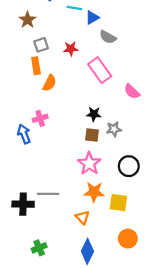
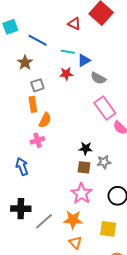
red star: (71, 49) -> (66, 74), moved
pink rectangle: (100, 70) -> (105, 108), moved
pink cross: (40, 118) -> (37, 140), moved
orange star: (94, 192) -> (73, 220), moved
gray line: (48, 194) -> (44, 221), turned -42
black cross: (23, 204) -> (21, 209), moved

